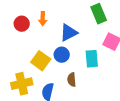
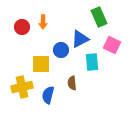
blue triangle: (69, 33) -> (80, 39), moved
blue circle: (62, 55) -> (61, 50), moved
yellow square: (41, 61) -> (41, 64), turned -36

